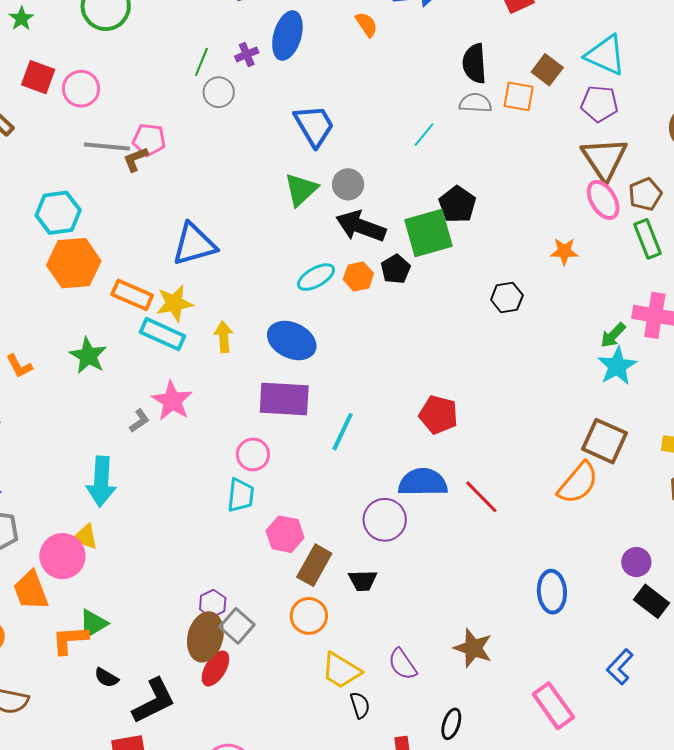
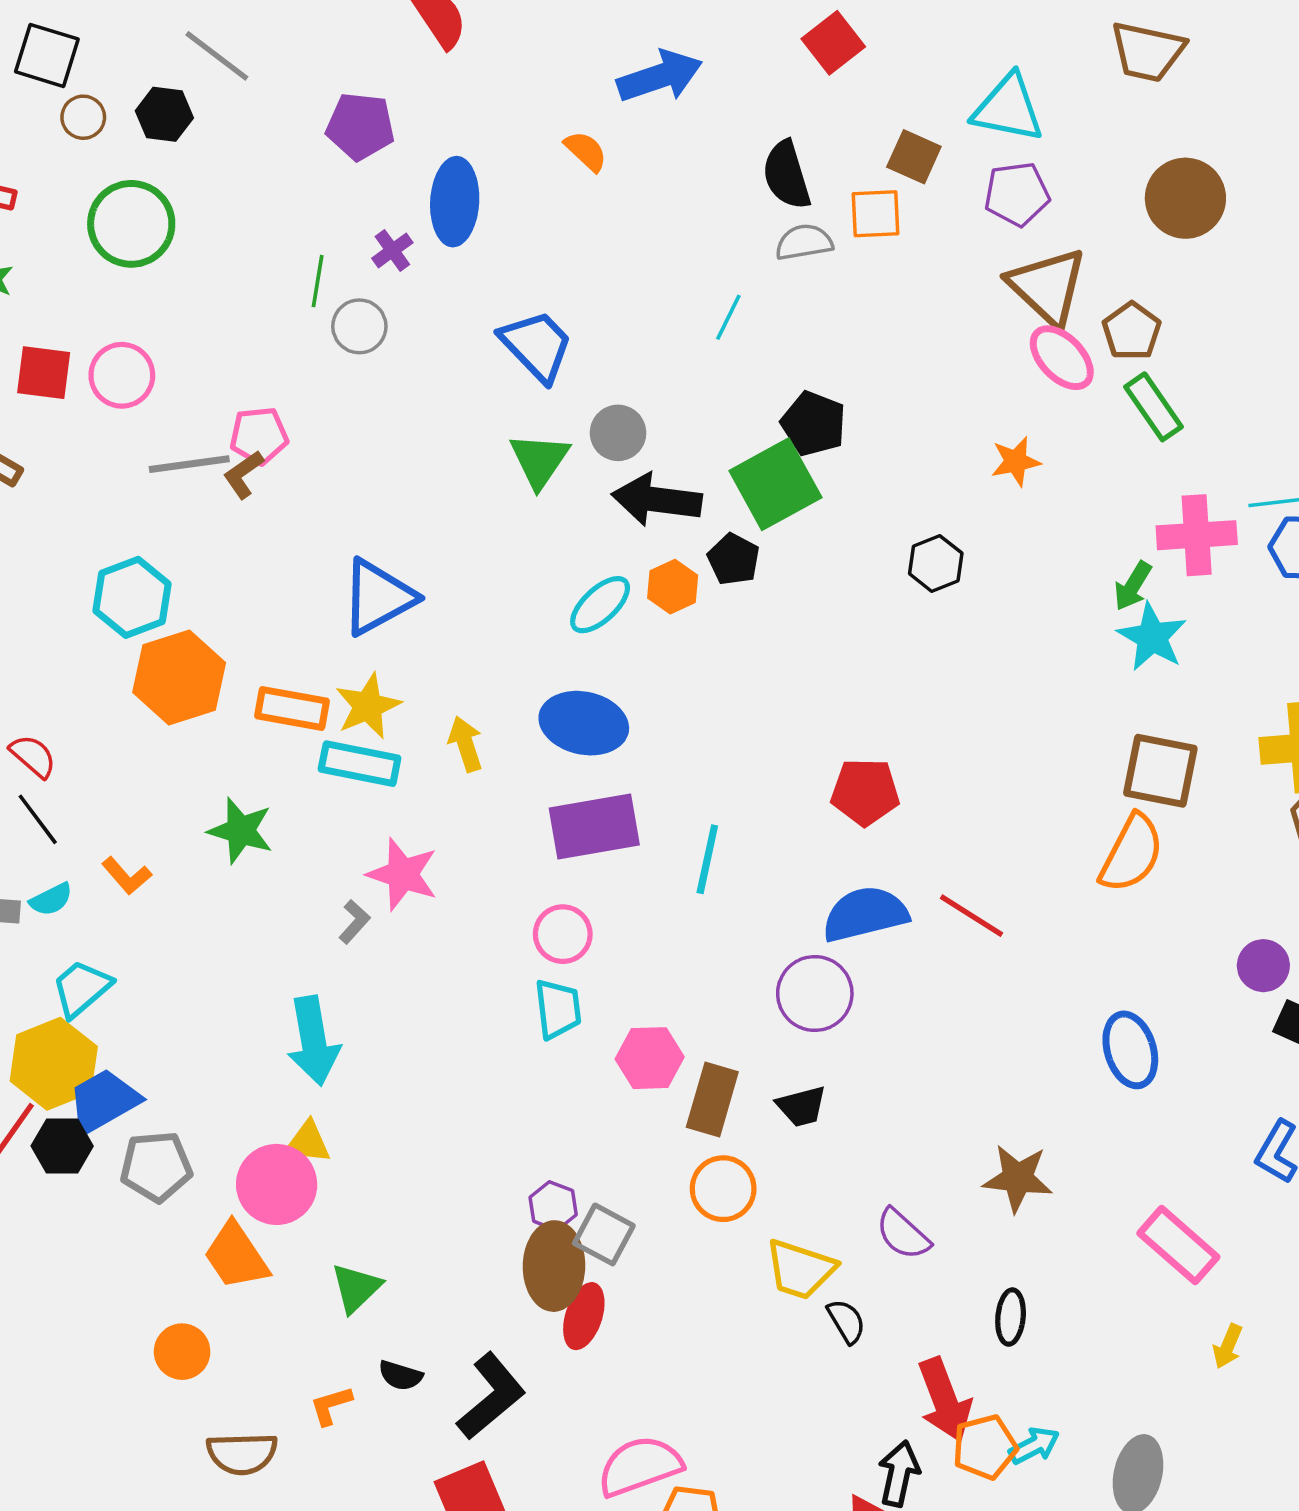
orange L-shape: (70, 640) -> (331, 1406), moved, size x0.7

